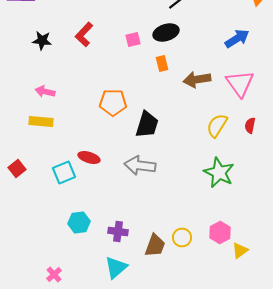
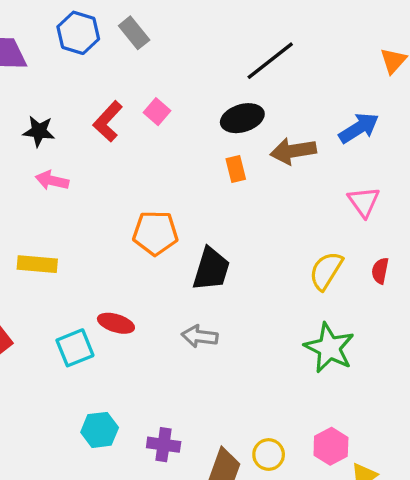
pink square: (133, 40) -> (157, 112), moved, turned -35
brown arrow: (197, 80) -> (293, 151), moved
pink triangle: (240, 84) -> (364, 202), size x0.7
pink arrow: (45, 92) -> (52, 180), moved
gray arrow: (140, 166) -> (200, 336), size x0.7

